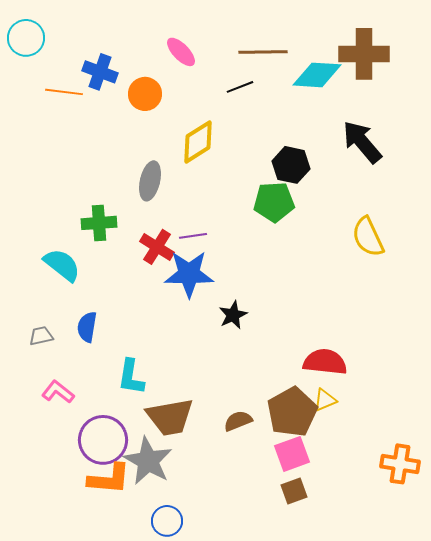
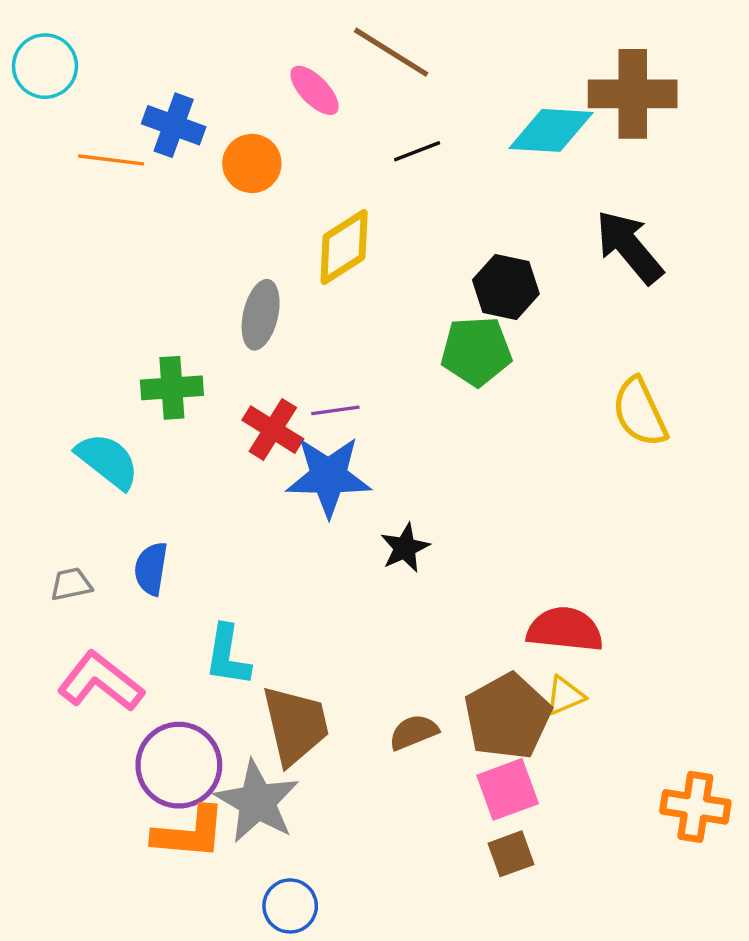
brown line: (263, 52) -> (391, 52), moved, turned 33
pink L-shape: (58, 392) -> (101, 682), size x1.5
brown trapezoid: (170, 417) -> (295, 725), turned -93

